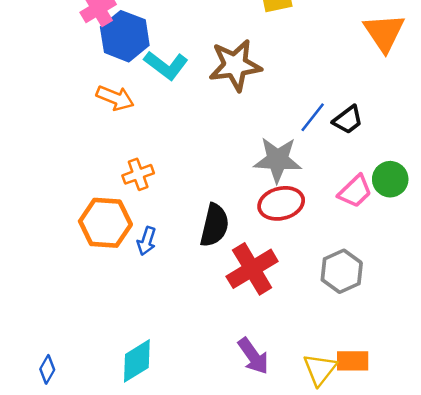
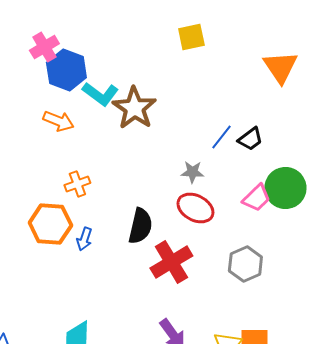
brown star: (235, 65) -> (134, 108), moved, turned -30
gray star: (278, 160) -> (192, 172), size x0.6
green circle: (390, 179) -> (285, 188), size x1.4
red ellipse: (281, 203) -> (195, 208), turned 42

